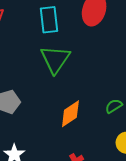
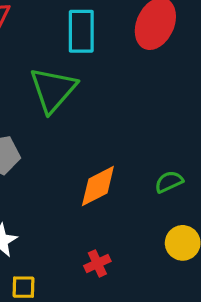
green triangle: (55, 59) -> (53, 90), moved

